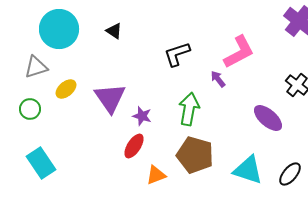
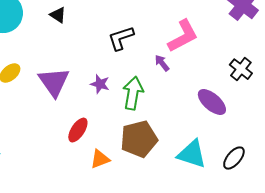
purple star: (142, 116) -> (100, 84), moved
brown pentagon: (195, 155) -> (139, 139), turned -30

